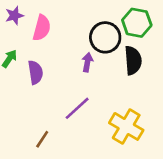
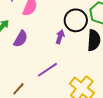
purple semicircle: (35, 72) -> (21, 39), turned 30

